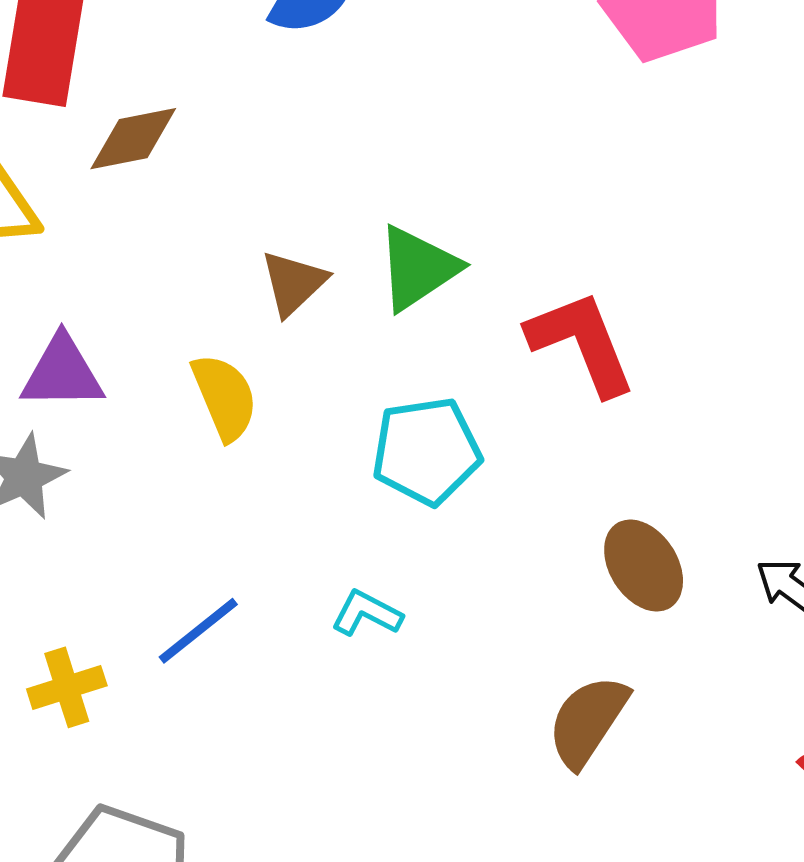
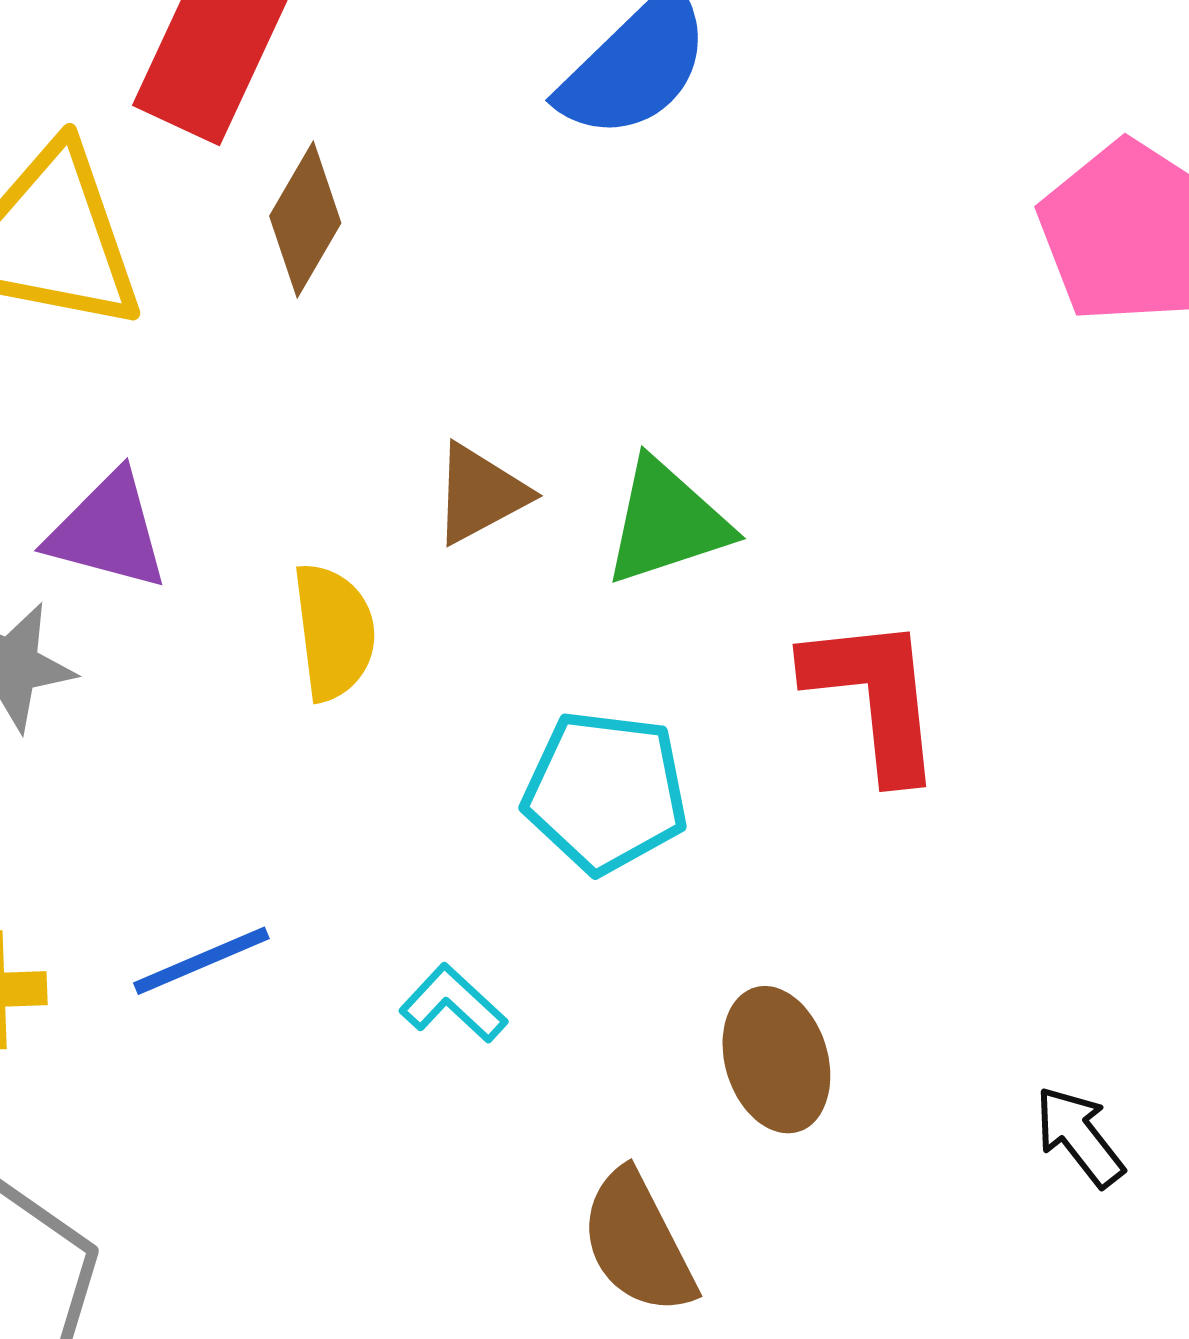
brown diamond: (133, 139) -> (305, 220), turned -64
brown ellipse: (644, 566) -> (776, 1060), moved
brown semicircle: (588, 721) -> (638, 1242), moved, turned -76

